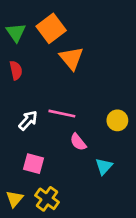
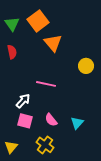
white arrow: (28, 120) -> (23, 101), moved
yellow circle: (117, 120) -> (86, 66), moved
pink semicircle: (78, 142) -> (51, 120), moved
yellow cross: (47, 199) -> (45, 145), moved

